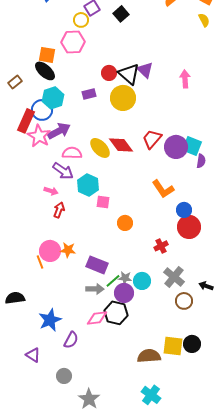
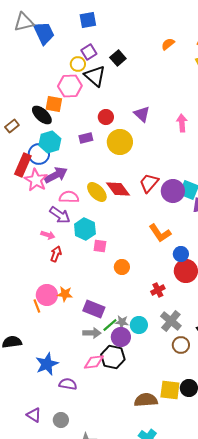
orange square: (47, 55) -> (54, 104), moved
black triangle: (129, 74) -> (95, 76), moved
purple semicircle: (71, 340) -> (68, 384), turned -108
purple triangle: (33, 355) -> (34, 415), moved

